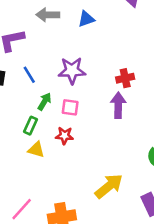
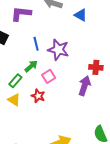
blue triangle: (86, 19) -> (81, 15), turned 32
blue line: (29, 75) -> (36, 44), moved
pink square: (70, 107) -> (49, 76), turned 32

